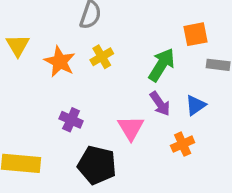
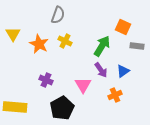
orange square: (196, 34) -> (123, 27), turned 35
yellow cross: (102, 57) -> (65, 41), turned -32
black pentagon: (97, 165) -> (62, 108), turned 30

